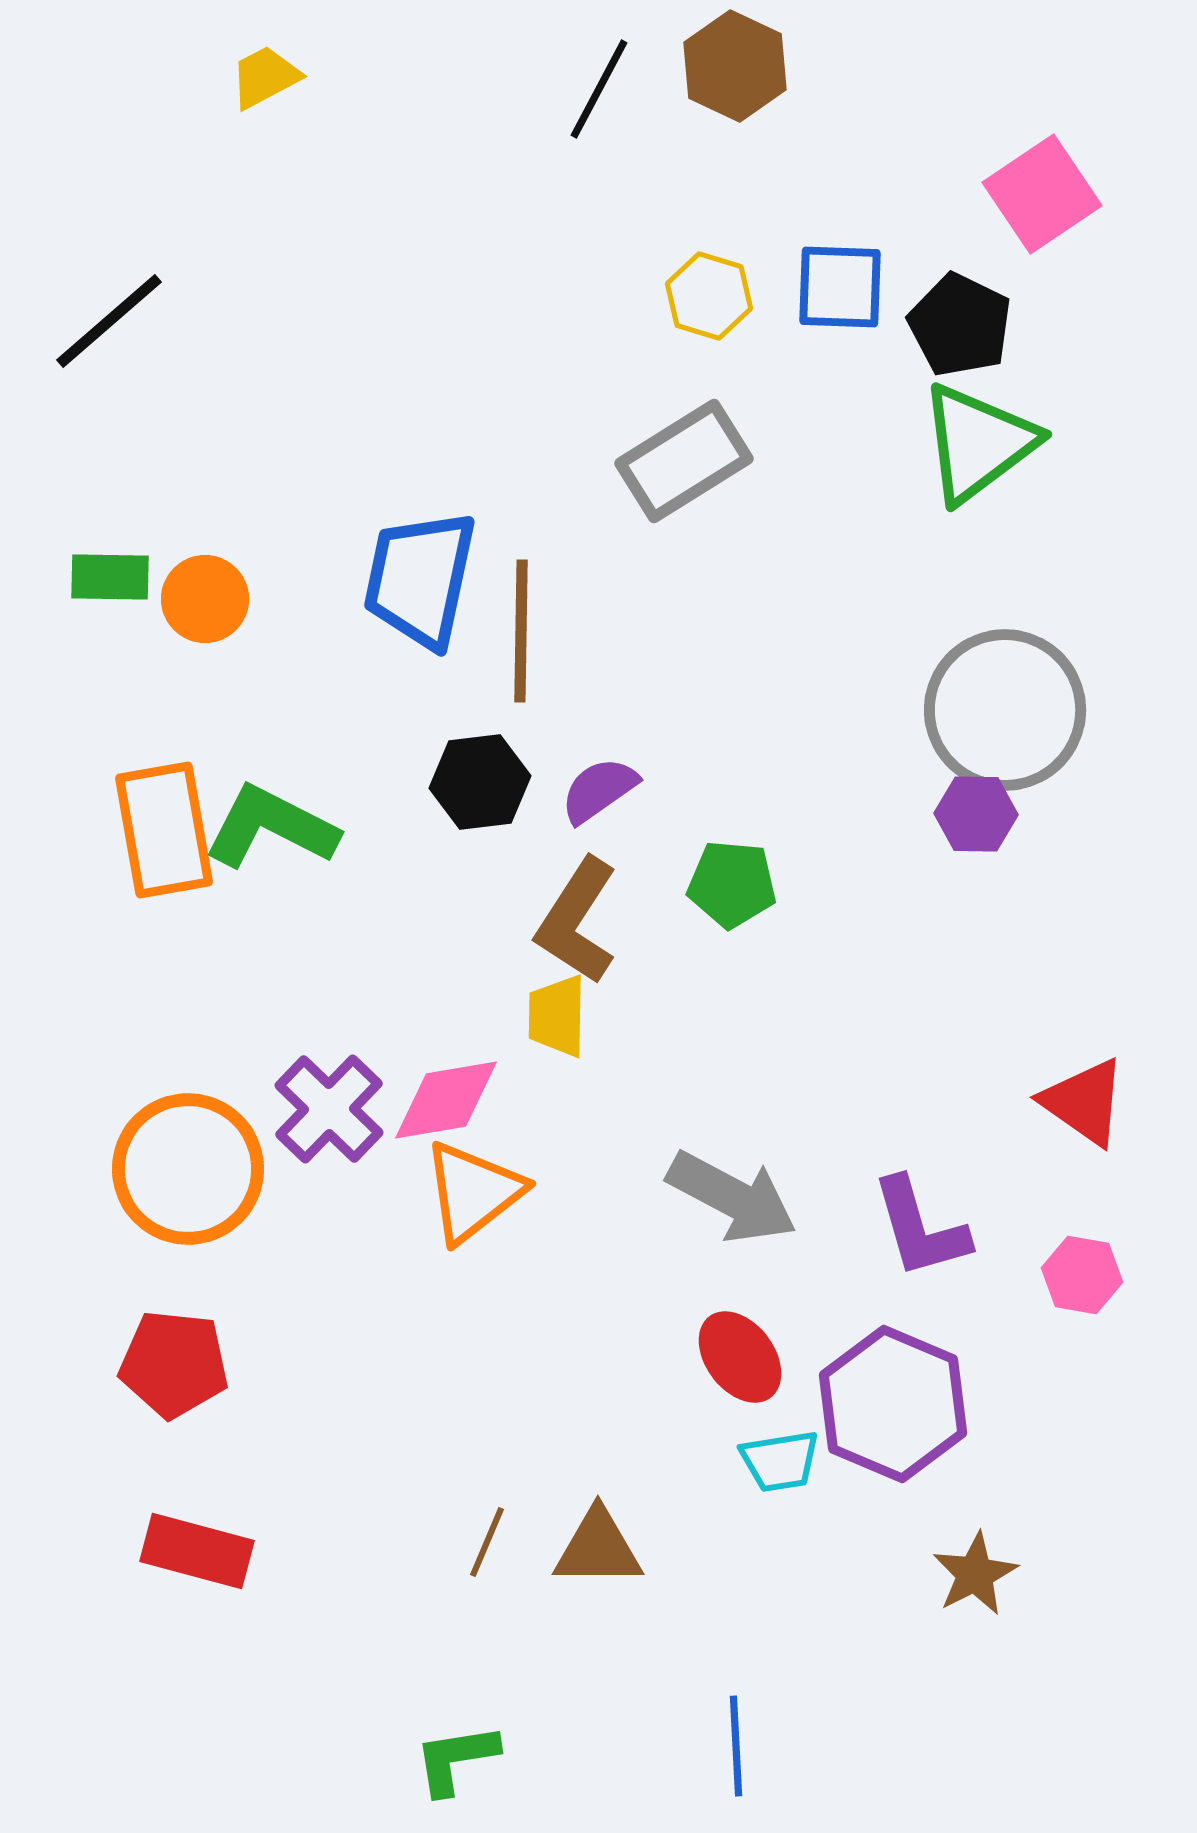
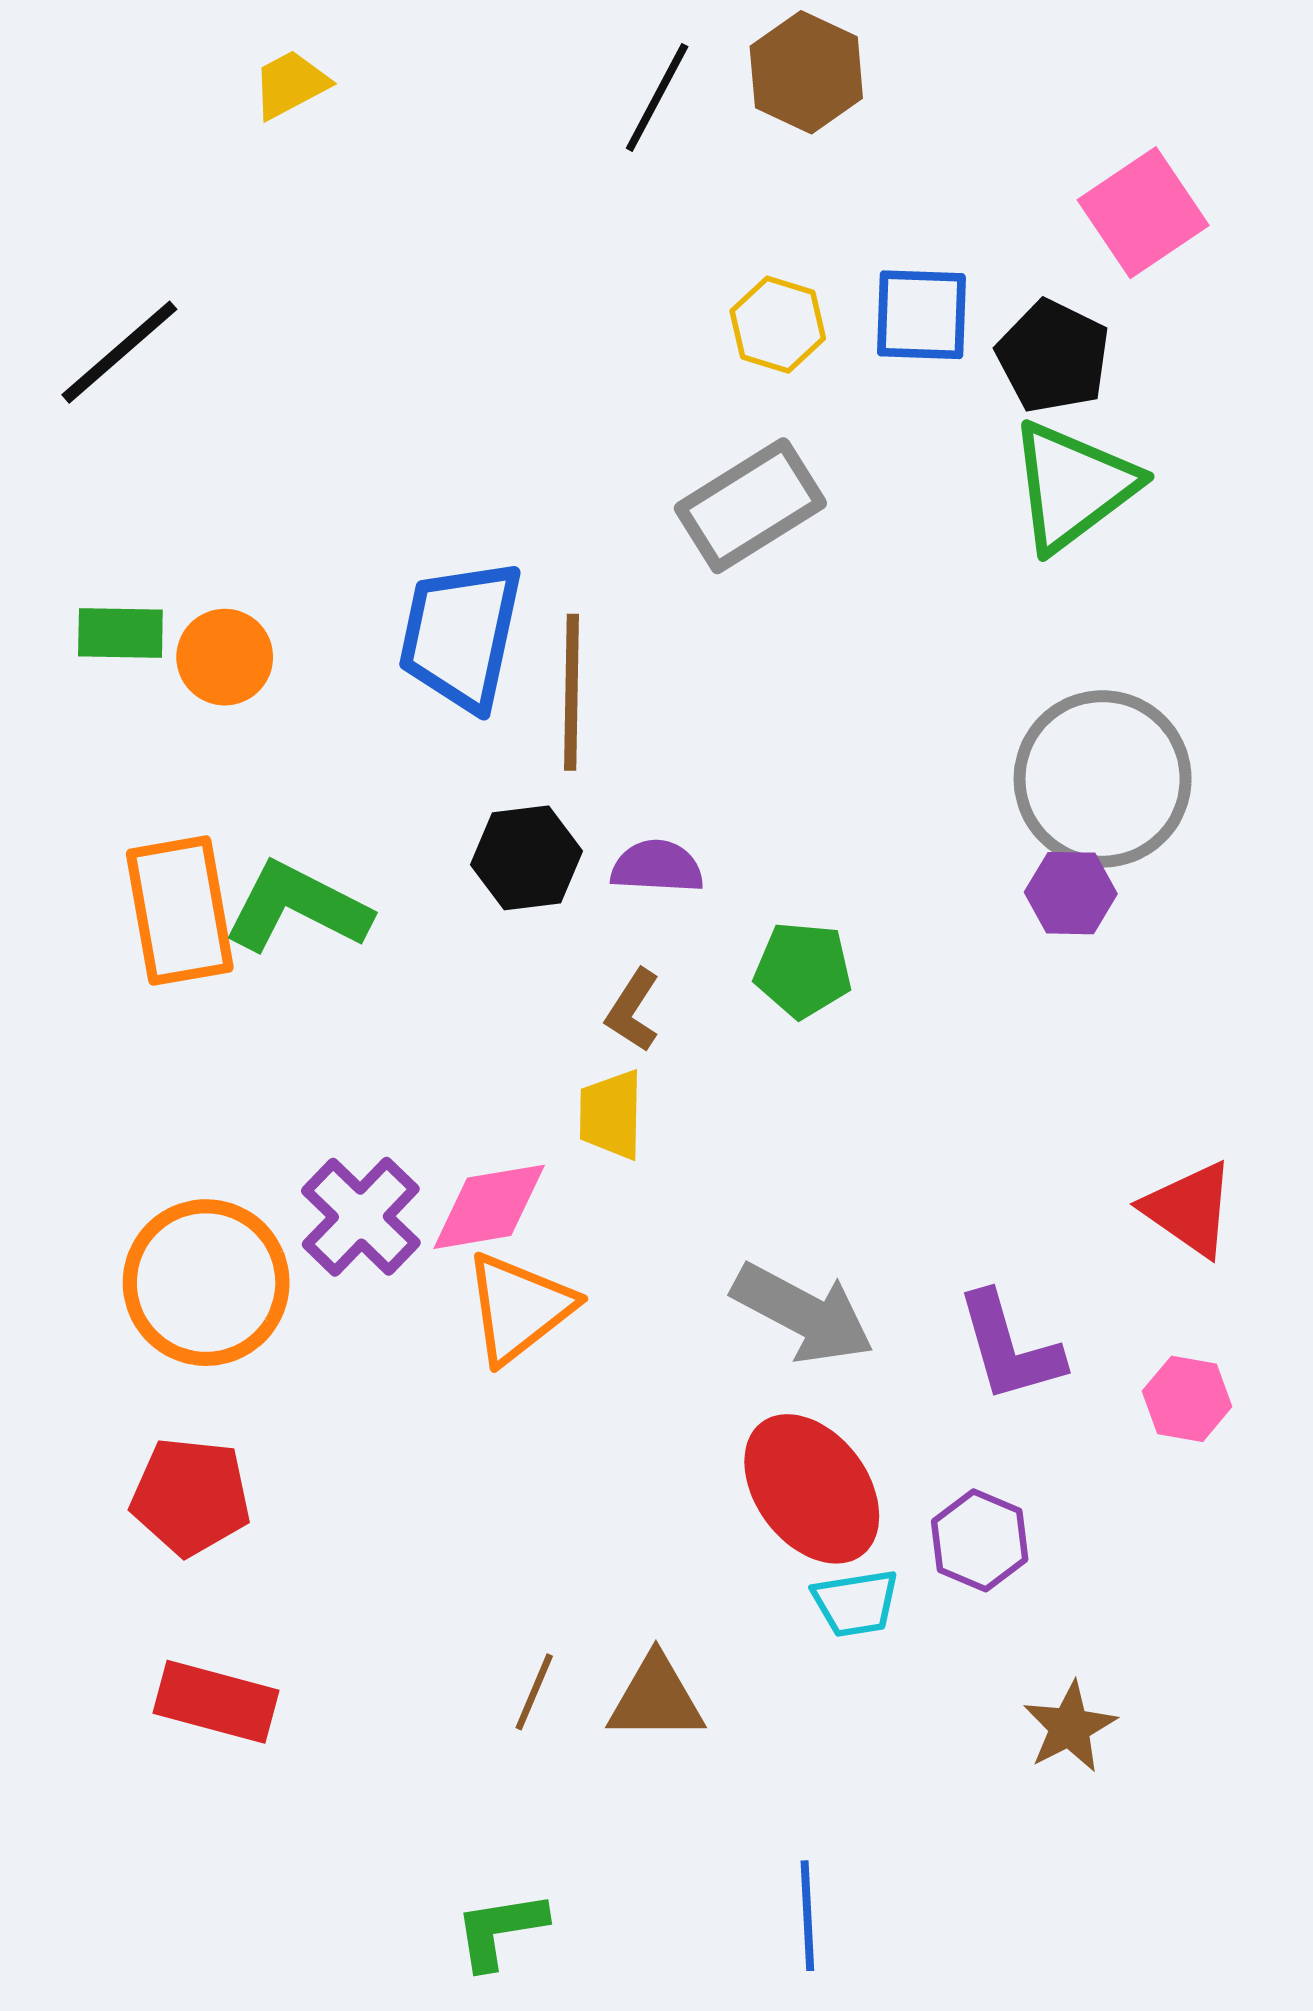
purple semicircle: (599, 790) -> (657, 867), turned 38
brown L-shape: (577, 921) -> (633, 1010), size x0.6
red ellipse: (740, 1357) -> (812, 1489), size x1.5
purple hexagon: (893, 1404) -> (980, 1540), size x0.6

